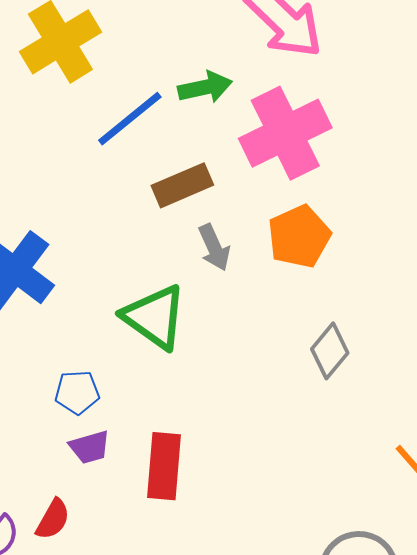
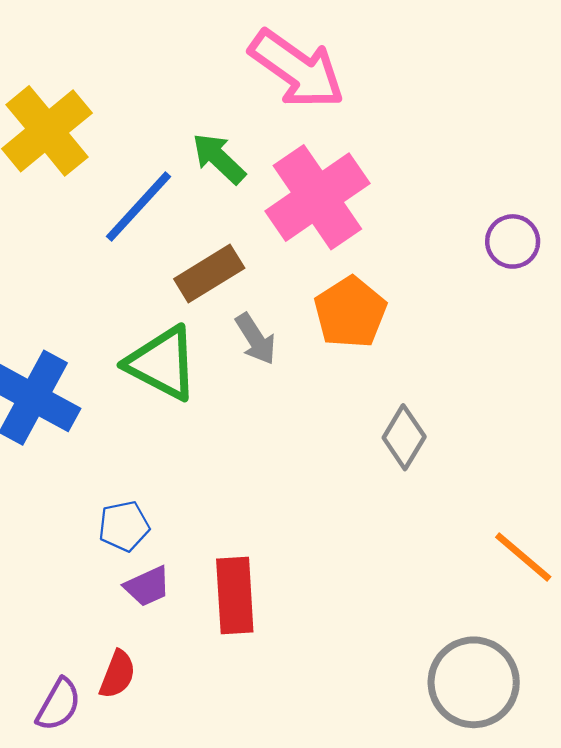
green arrow: (205, 87) -> (219, 158), turned -116
green triangle: (155, 317) -> (162, 363), moved

